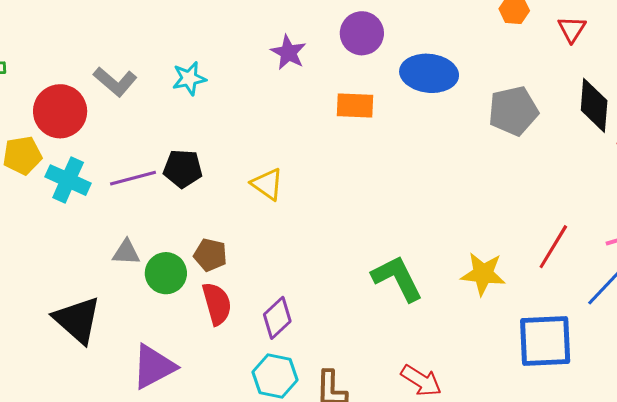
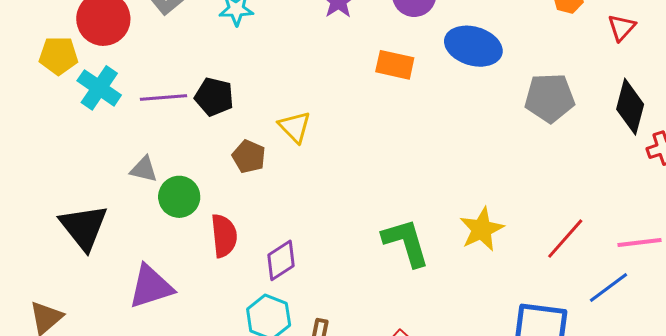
brown pentagon: (210, 255) -> (249, 157), moved
yellow star: (483, 274) -> (482, 229), moved, turned 30

